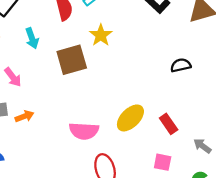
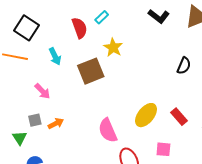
black semicircle: (181, 65) -> (184, 66), turned 132
pink semicircle: (84, 131) -> (108, 130), turned 70
pink square: (163, 162) -> (163, 149), moved

